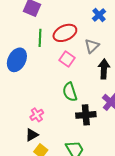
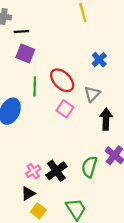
red ellipse: (65, 33) -> (62, 80), turned 70
green semicircle: (70, 92) -> (89, 167), moved, turned 36
black cross: (86, 115) -> (56, 171), moved, turned -30

